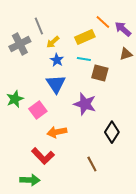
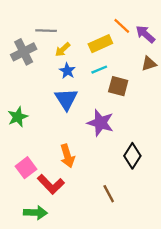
gray line: (39, 26) -> (46, 31), turned -66
cyan line: (84, 59) -> (99, 70), turned -32
pink square: (38, 110) -> (26, 168), moved
orange arrow: (57, 132) -> (67, 156), turned -96

